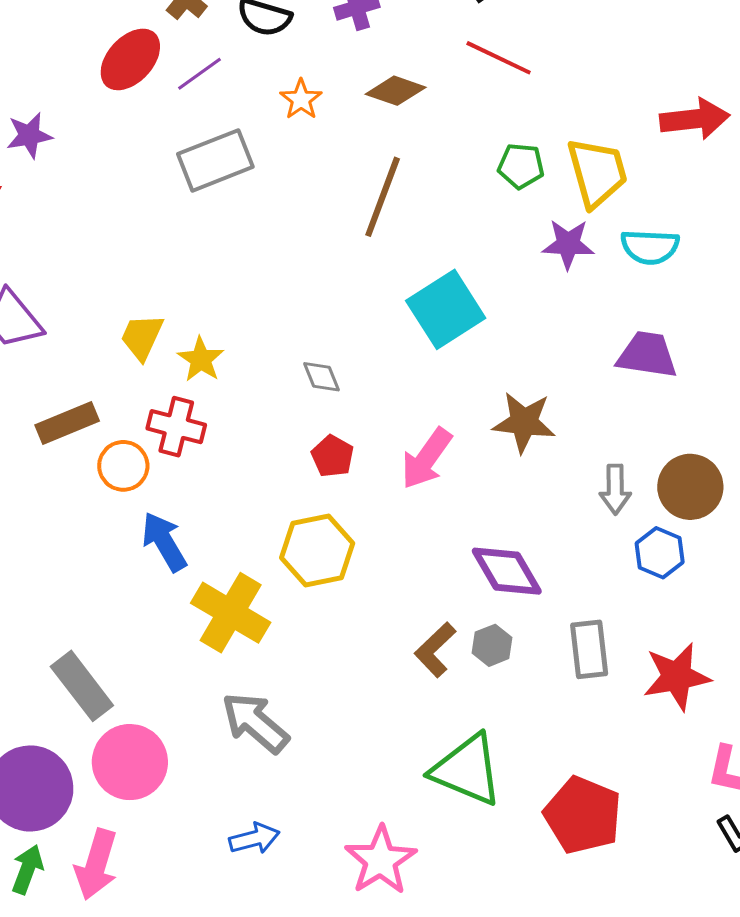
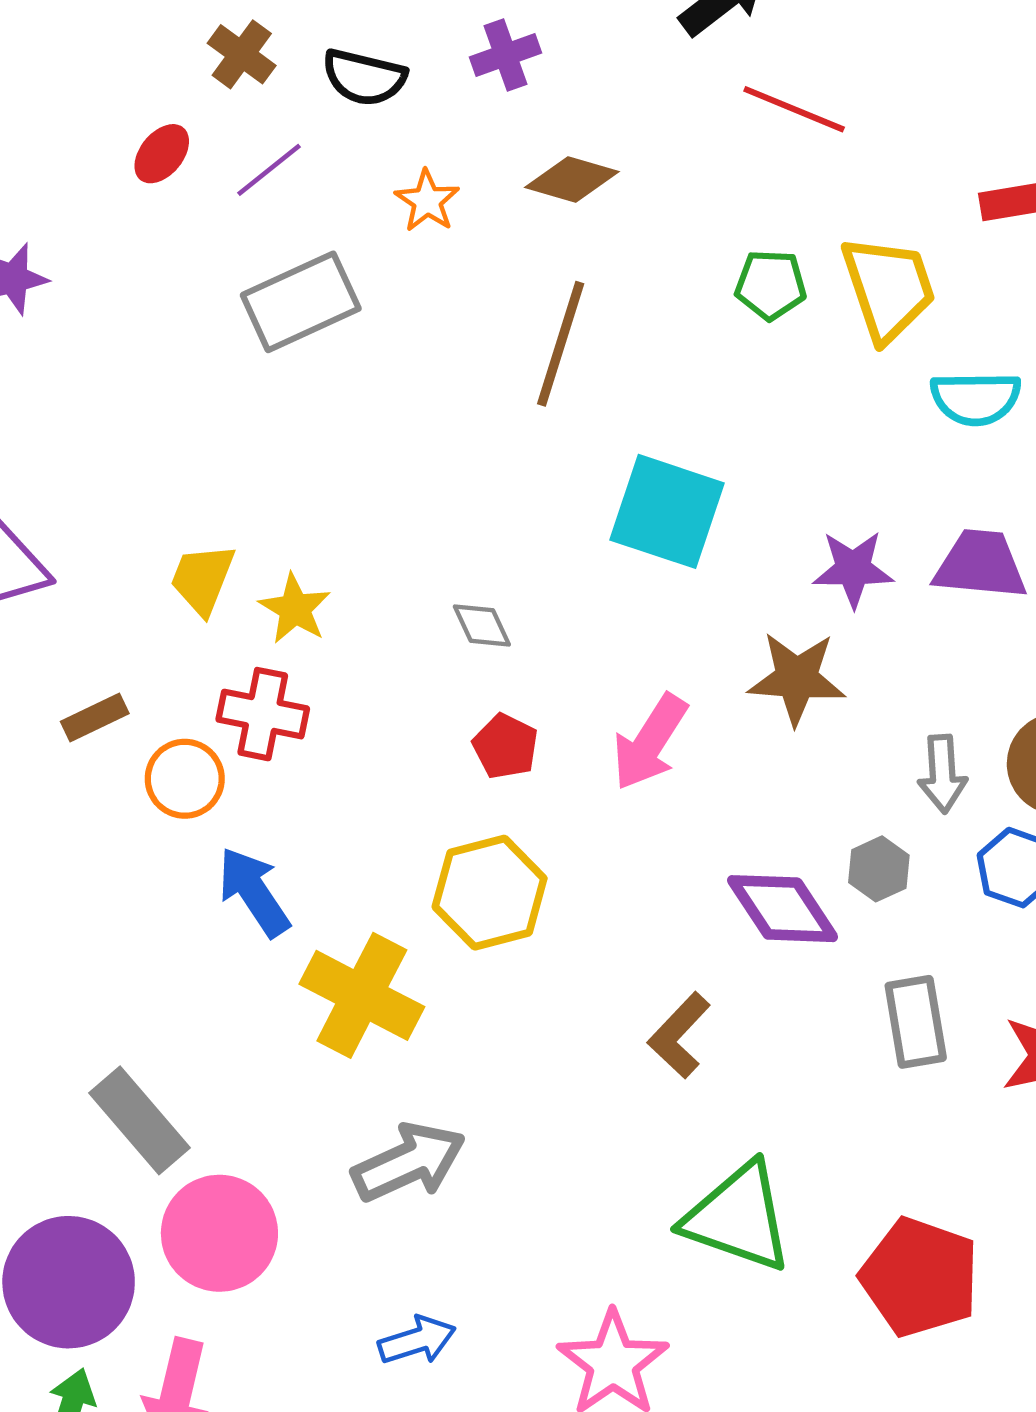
red line: (499, 58) -> (794, 109), moved
red ellipse: (130, 59) -> (162, 154), size x0.6
purple star: (568, 244) -> (853, 569), moved
cyan square: (446, 309) -> (667, 511), turned -36
brown rectangle: (67, 423) -> (95, 717), size x0.7
gray hexagon: (492, 645) -> (879, 869), moved
gray arrow: (255, 723) -> (409, 1162), turned 118

